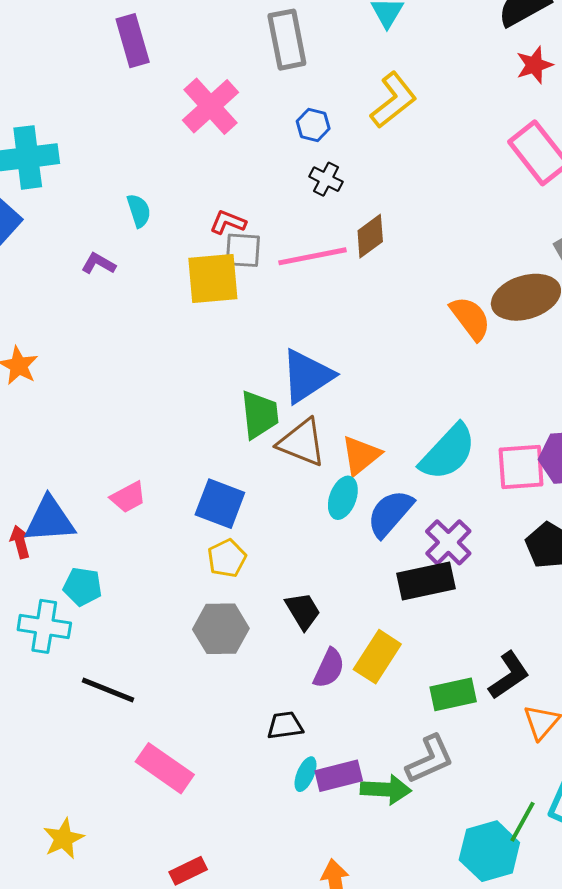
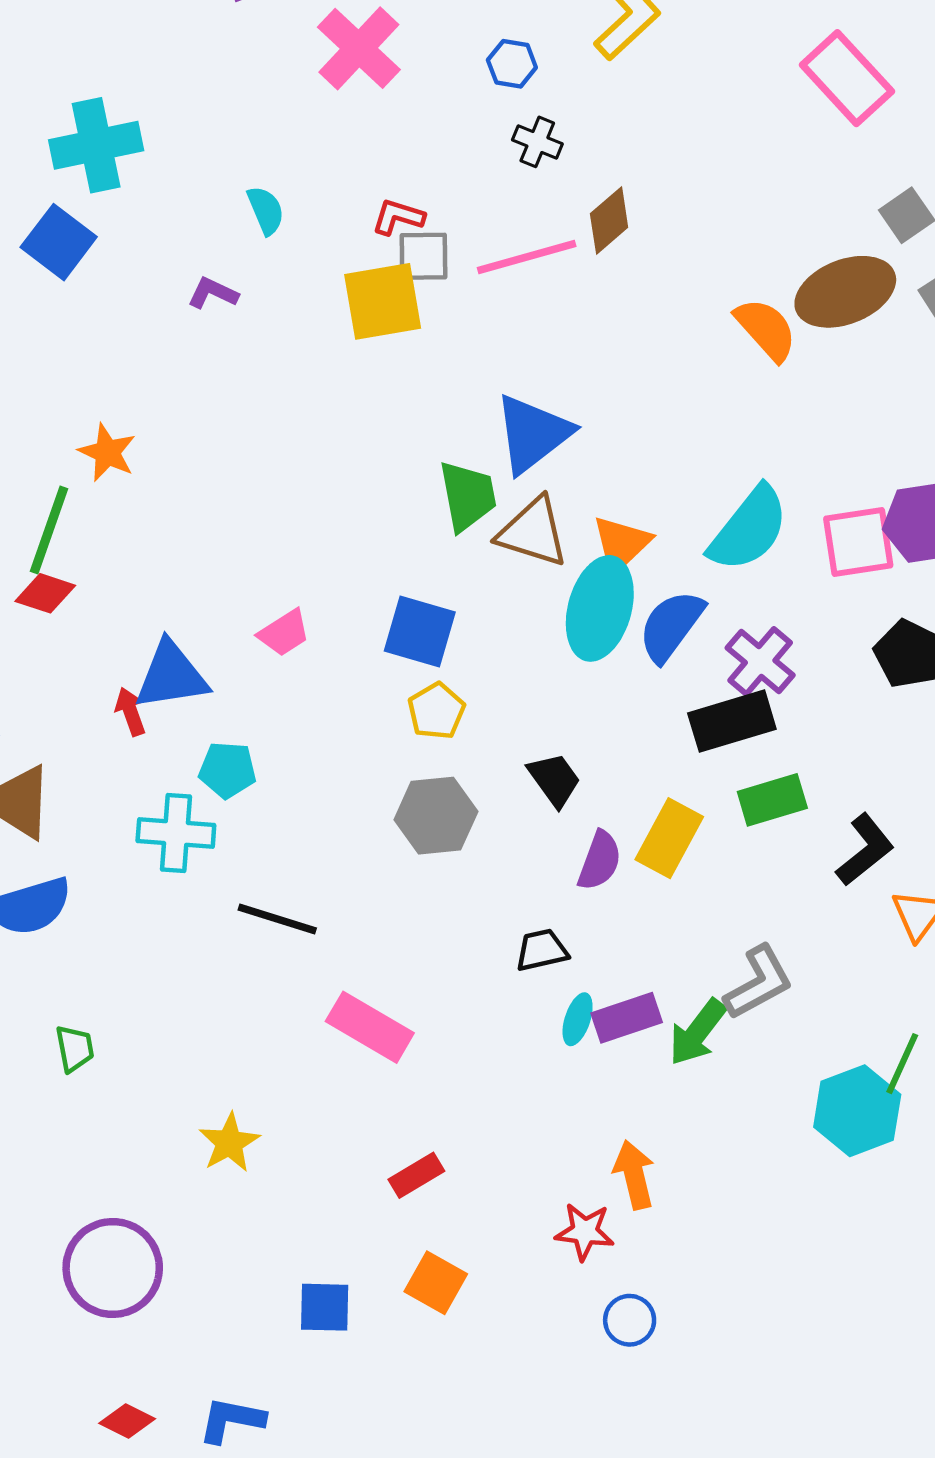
cyan ellipse: (343, 498) -> (600, 608), size x1.6
green rectangle: (453, 694) -> (772, 800), moved
green arrow: (386, 789) -> (697, 1032), turned 129

